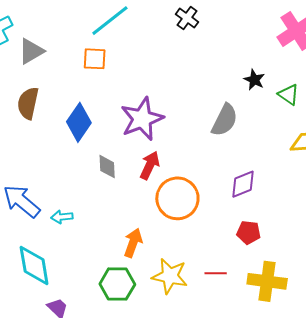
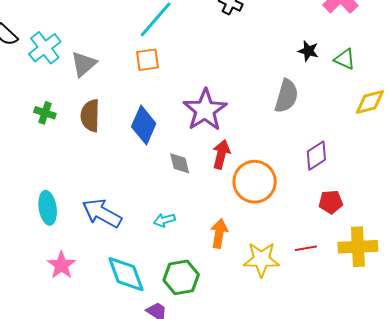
cyan arrow: (62, 217) -> (164, 220), moved
green hexagon: (117, 284) -> (181, 277), moved

